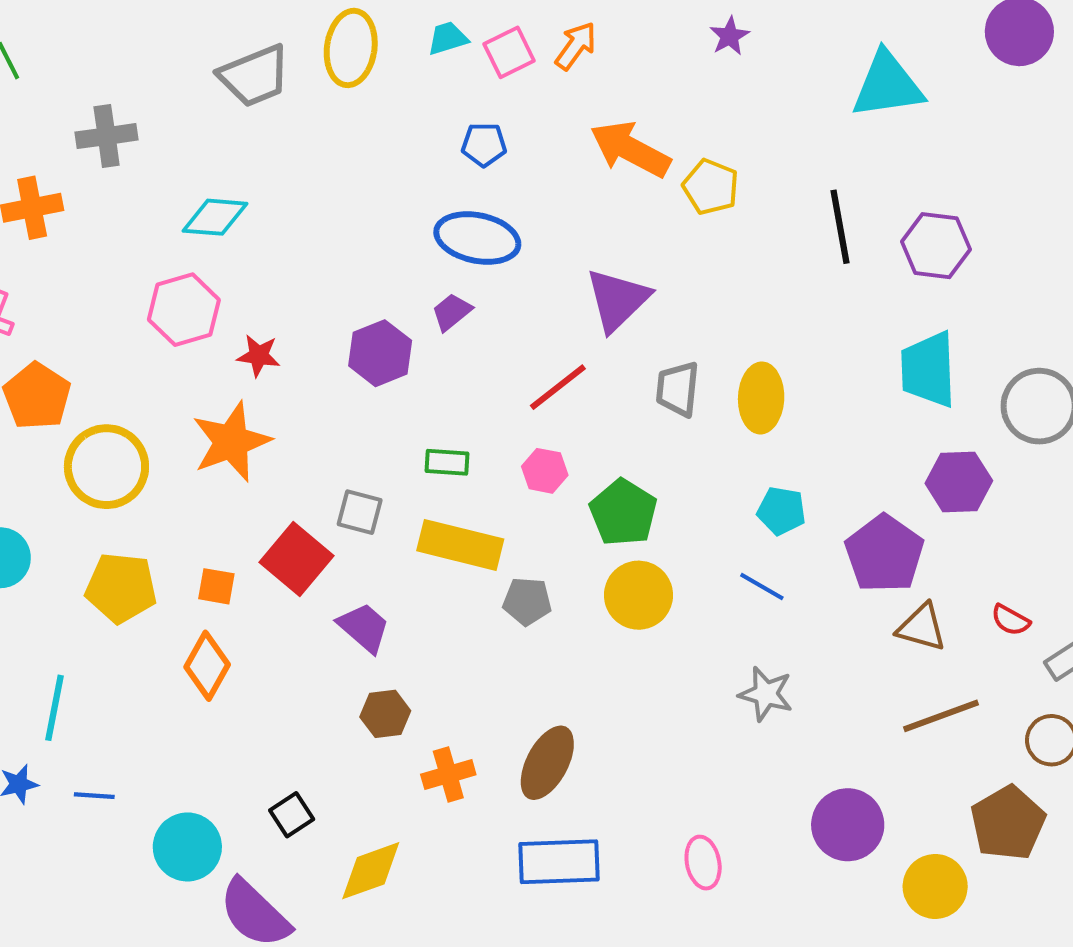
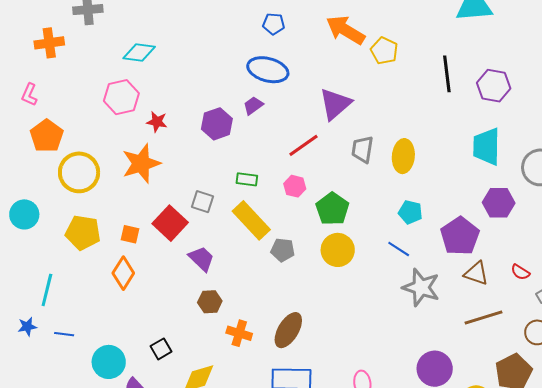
yellow rectangle: (460, 545) -> (251, 220), turned 30
gray star: (766, 694) -> (421, 287), moved, size x1.4
orange cross: (448, 775) -> (239, 333), turned 30

